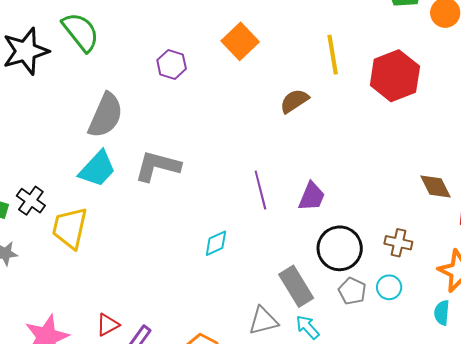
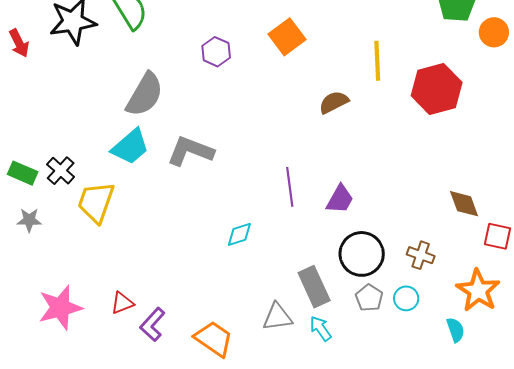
cyan semicircle: (442, 313) -> (456, 330), turned 150

